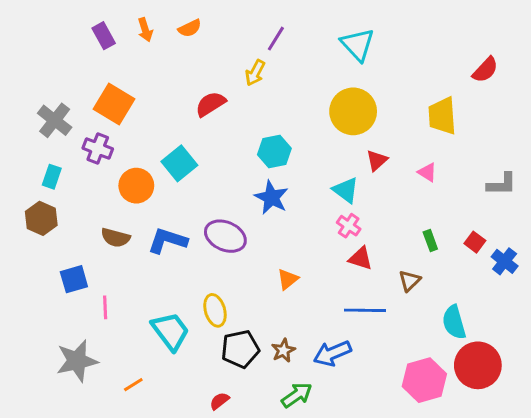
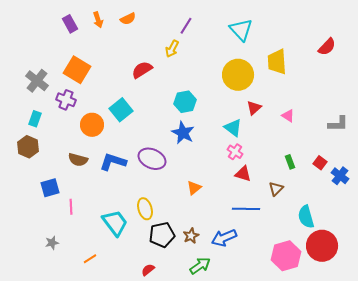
yellow trapezoid: (442, 116) -> (277, 62), moved
gray star: (77, 361) -> (52, 243), size x0.5

